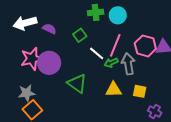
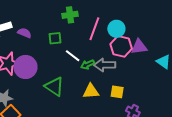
cyan circle: (118, 15) -> (116, 29), moved
green square: (80, 35) -> (55, 38), turned 32
pink line: (115, 45) -> (94, 29), moved
gray arrow: (128, 64) -> (105, 65), turned -80

